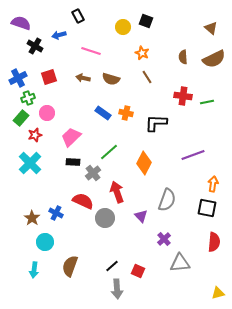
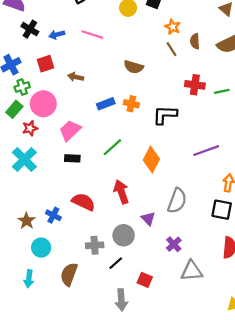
blue arrow: (59, 35) -> (57, 35), moved
orange star: (142, 53) -> (173, 27), moved
brown line: (147, 77) -> (172, 49), moved
brown arrow: (83, 78) -> (76, 77), moved
brown semicircle: (111, 79) -> (134, 67), moved
pink circle: (47, 113) -> (43, 104), size x1.5
blue rectangle: (103, 113) -> (106, 104), turned -56
gray cross: (93, 173) -> (95, 245), moved, turned 35
gray circle: (105, 218) -> (124, 235), moved
black line: (112, 266) -> (116, 263), moved

